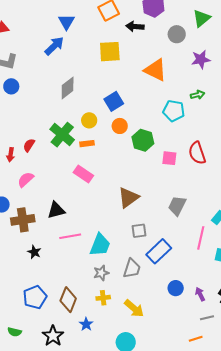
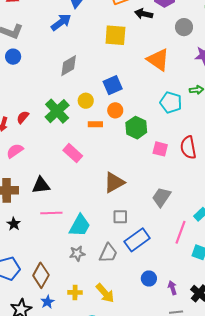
orange rectangle: (87, 144) -> (95, 124), moved
yellow cross: (103, 298) -> (75, 292), moved
blue star: (86, 324) -> (47, 302), moved

